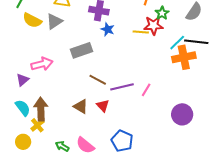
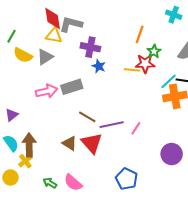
pink arrow: (42, 64) -> (47, 91), moved
red triangle: (103, 106) -> (92, 143), size x1.6
blue pentagon: (122, 141) -> (127, 179), moved

